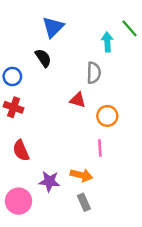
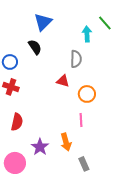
red semicircle: (21, 150) -> (17, 122), turned -144
orange arrow: (81, 175) -> (66, 142), turned 60
purple star: (49, 181) -> (40, 147), turned 30
gray rectangle: (84, 202) -> (84, 164), moved

